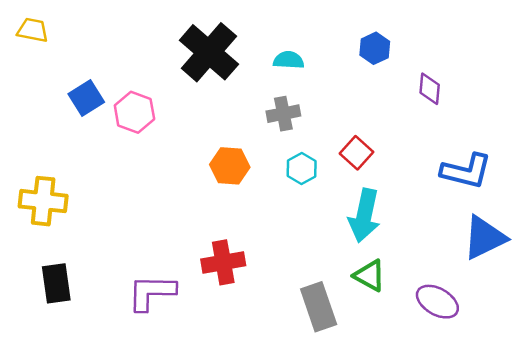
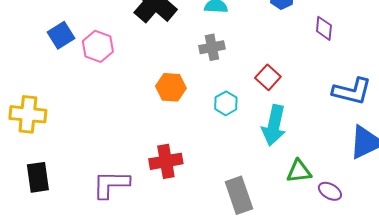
cyan hexagon: (302, 168) -> (226, 103), moved
green triangle: (370, 276) -> (299, 171), moved, turned -36
purple ellipse: (437, 302) -> (330, 191), size x0.7

